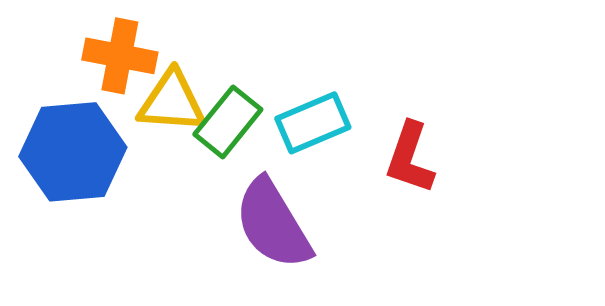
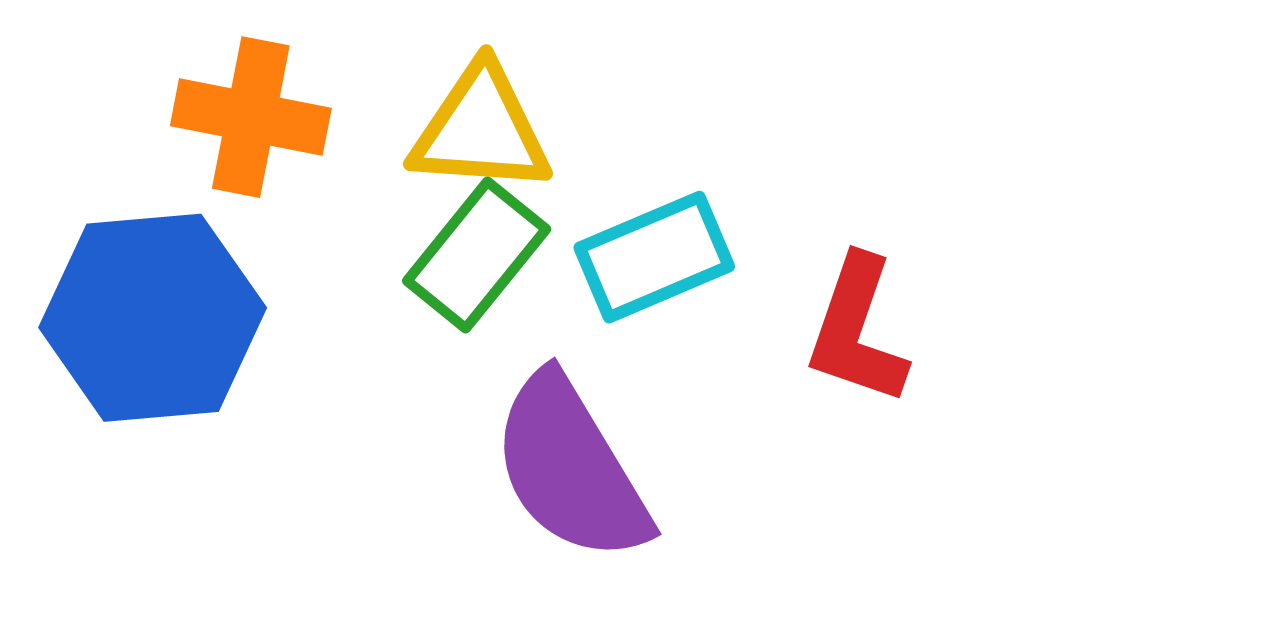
yellow triangle: (172, 102) -> (481, 130), moved

